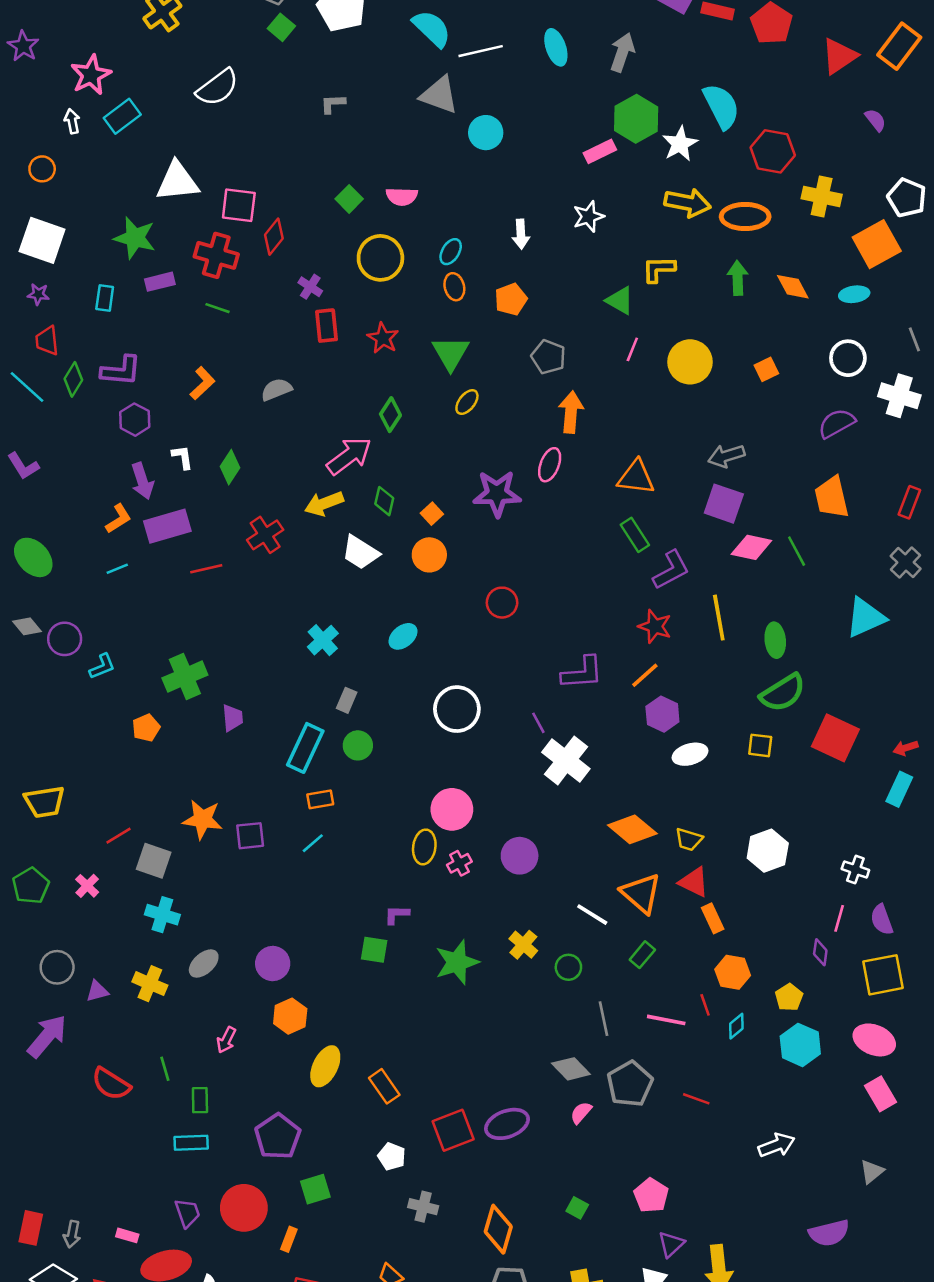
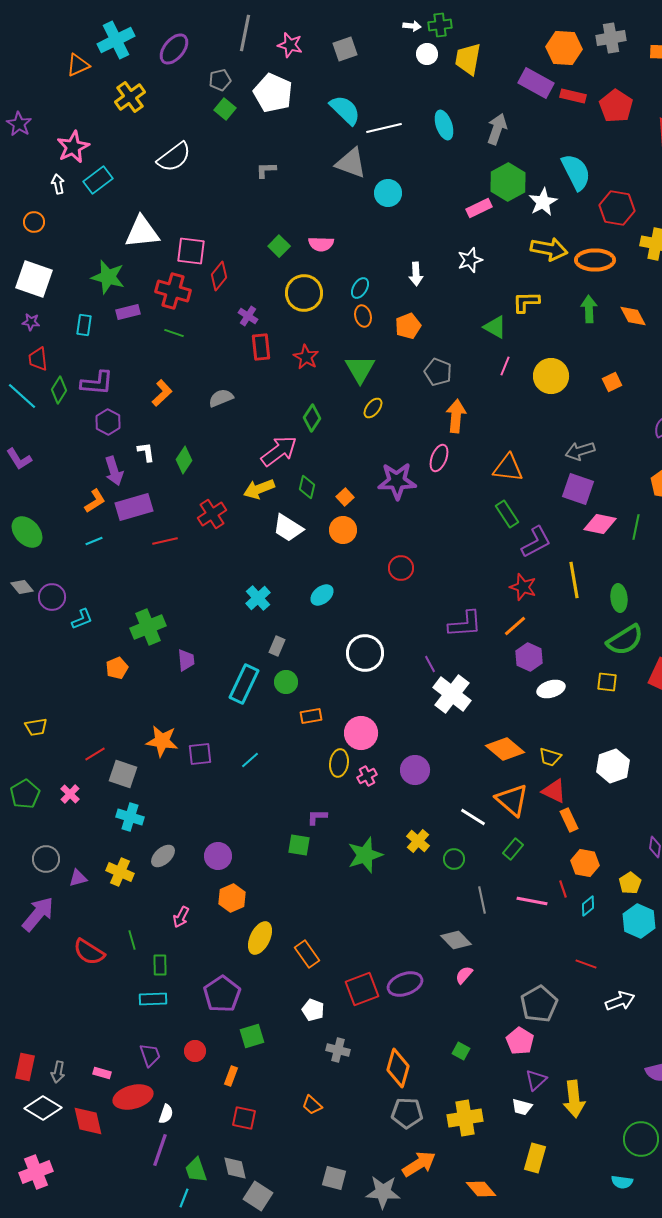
green line: (797, 551) -> (636, 527), turned 40
orange rectangle: (320, 799) -> (311, 716), moved
yellow trapezoid: (45, 802) -> (36, 727), size x0.7
gray pentagon: (630, 1084) -> (539, 1004), moved
red line: (696, 1099) -> (586, 964), moved
red circle: (244, 1208) -> (195, 1051), size x0.6

